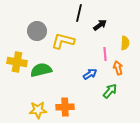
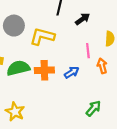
green arrow: (110, 91) -> (93, 108), moved
orange cross: (65, 107) -> (44, 70), moved
yellow star: (38, 110) -> (15, 112), turned 30

